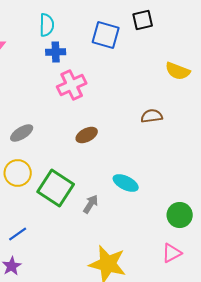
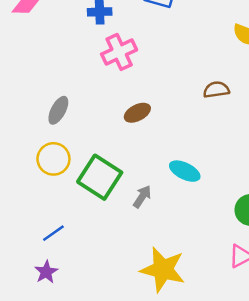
gray ellipse: (22, 133) -> (58, 110), turned -30

